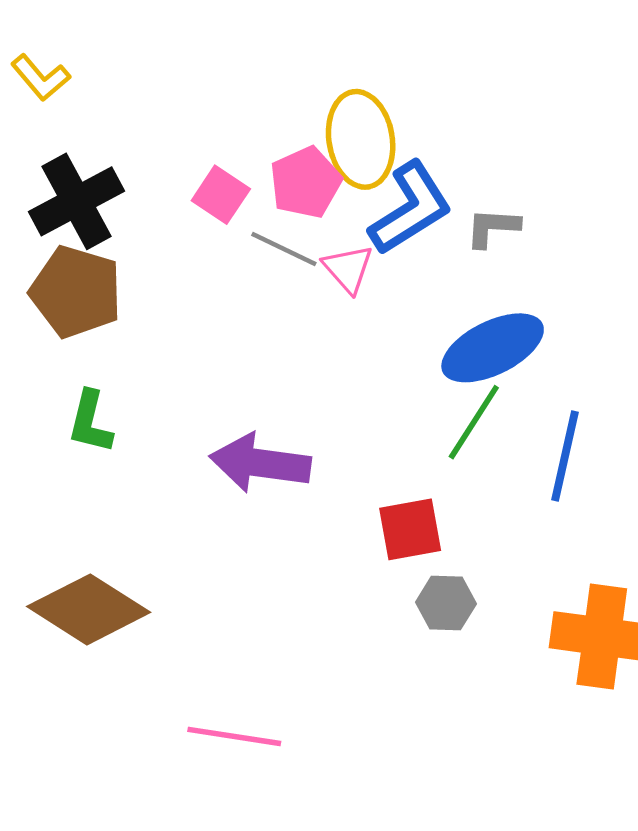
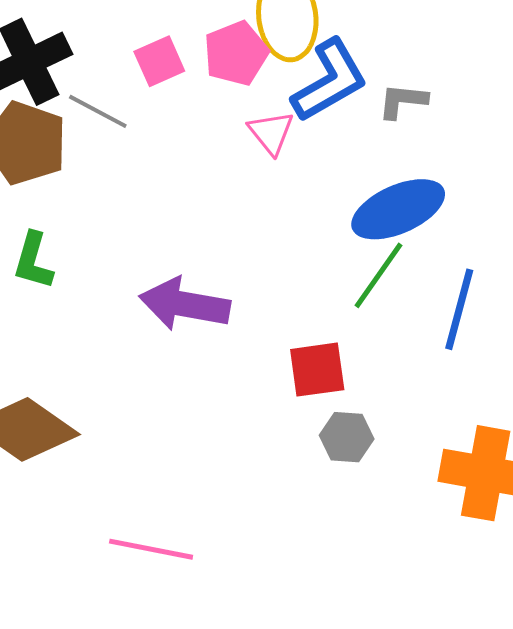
pink square: (221, 195) -> (159, 61), turned 30
gray line: (284, 249) -> (98, 111), moved

